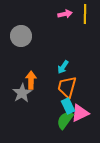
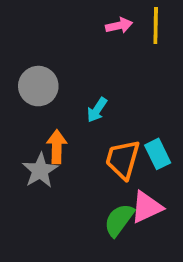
gray circle: (21, 36) -> (38, 86), moved
cyan arrow: (63, 67) -> (97, 110), moved
cyan rectangle: (68, 106) -> (158, 154), moved

